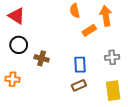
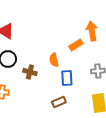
orange semicircle: (75, 11) -> (54, 60), moved
brown rectangle: (79, 85) -> (59, 102), moved

